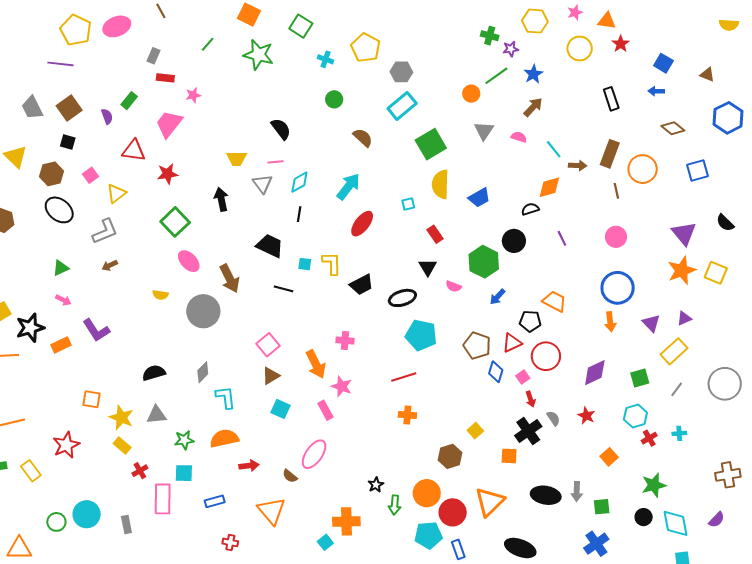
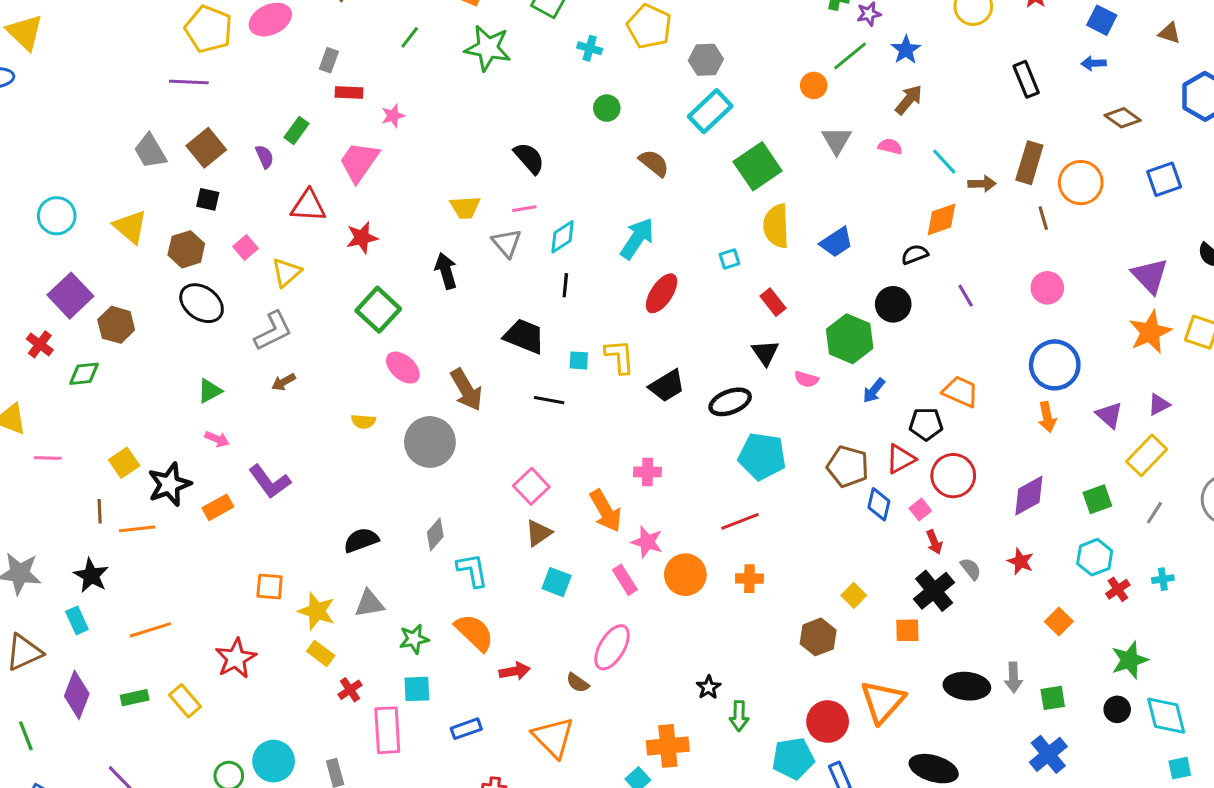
orange semicircle: (224, 438) -> (474, 632), turned 60
orange circle: (427, 493) -> (685, 575), moved

